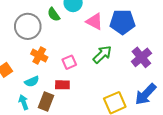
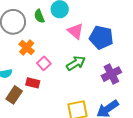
orange cross: (39, 56) -> (27, 48), moved
pink square: (69, 62) -> (44, 63), turned -32

